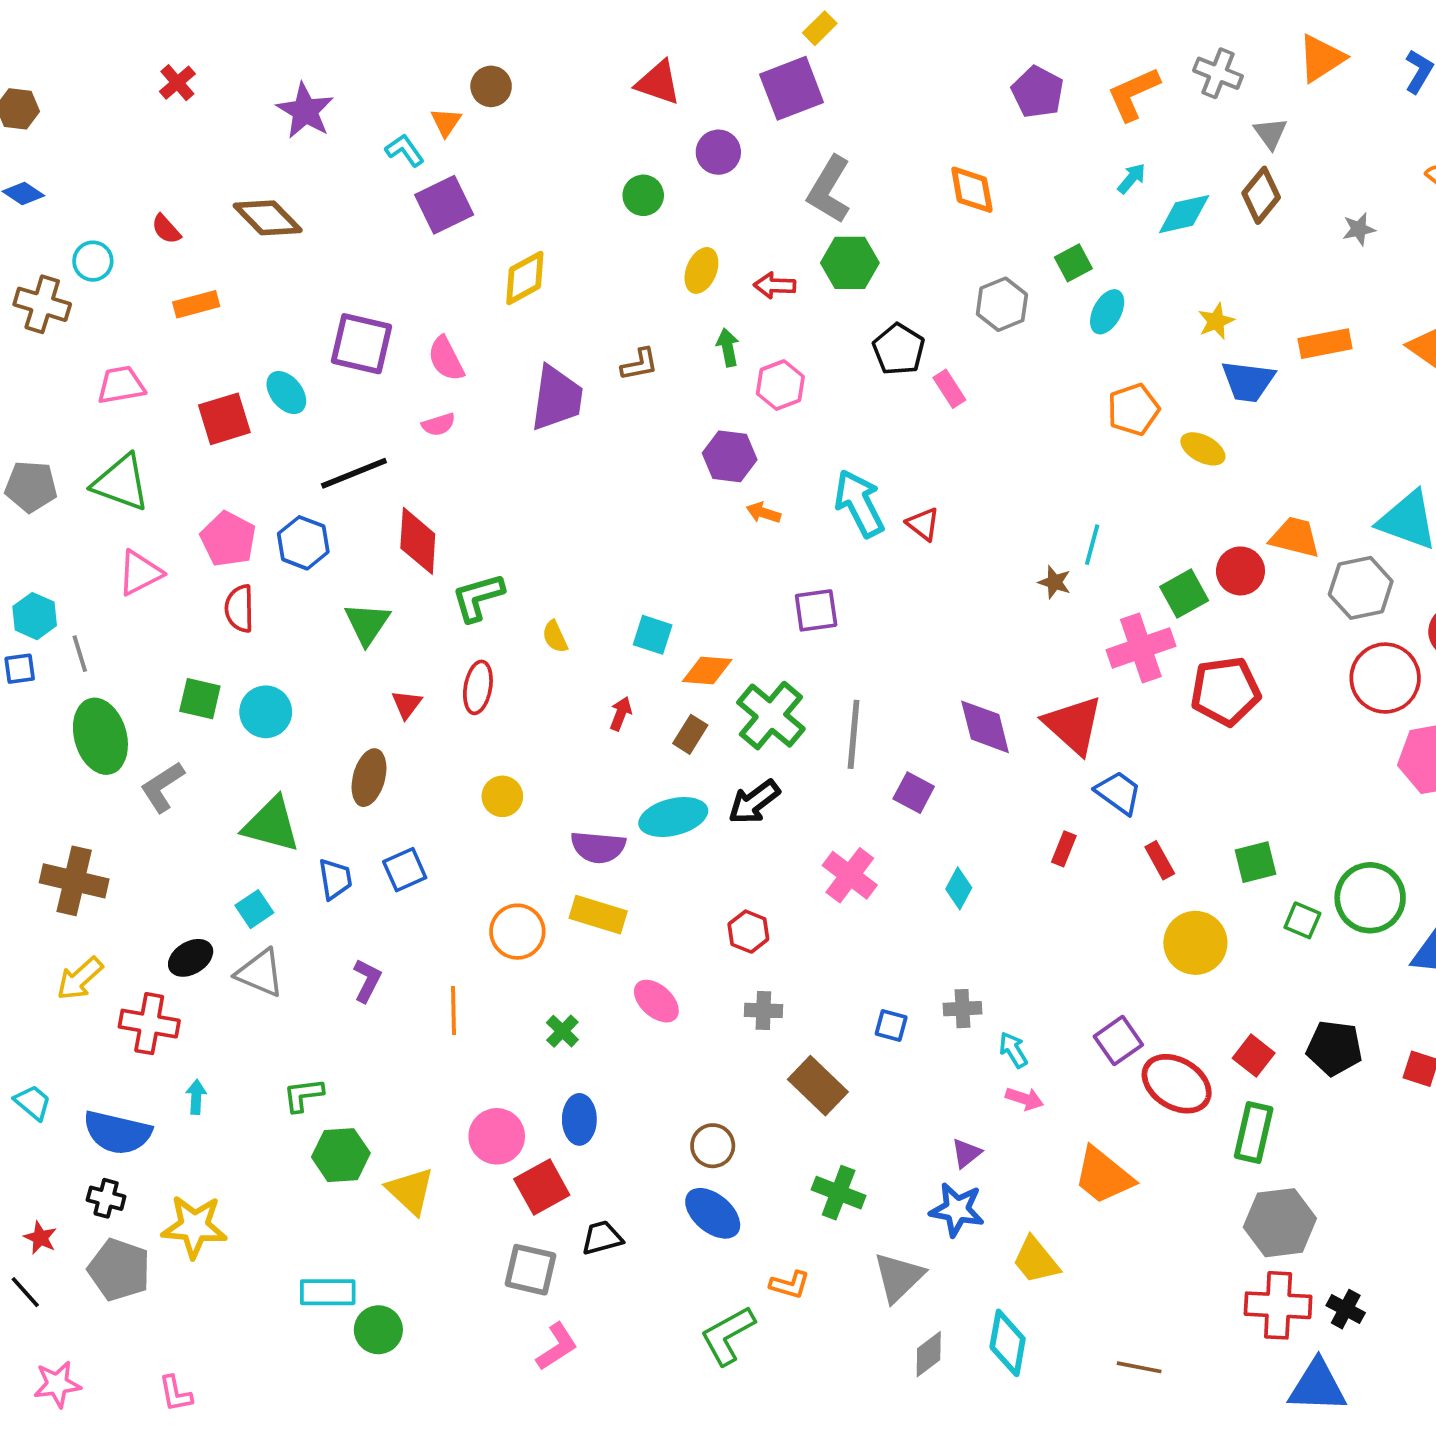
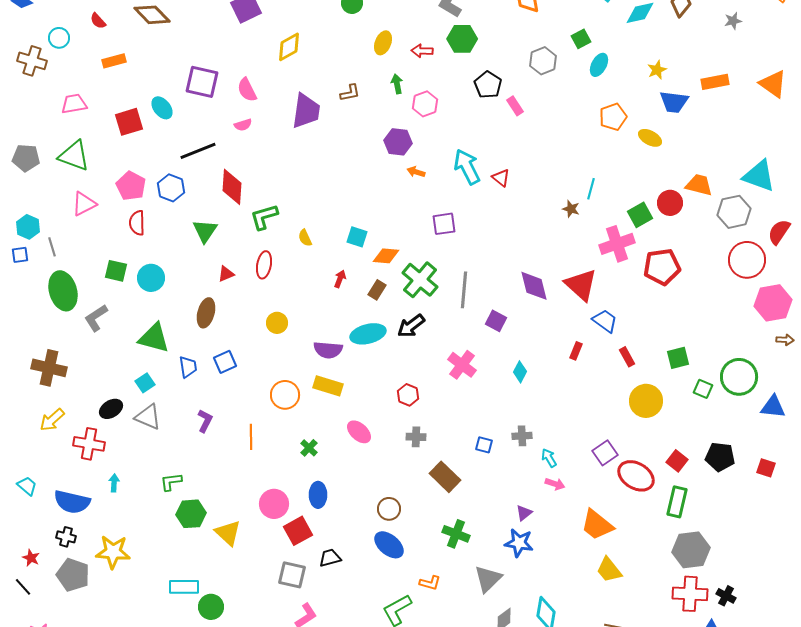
red triangle: (407, 704) -> (226, 274), turned 30
yellow trapezoid: (1036, 1260) -> (609, 570), moved

